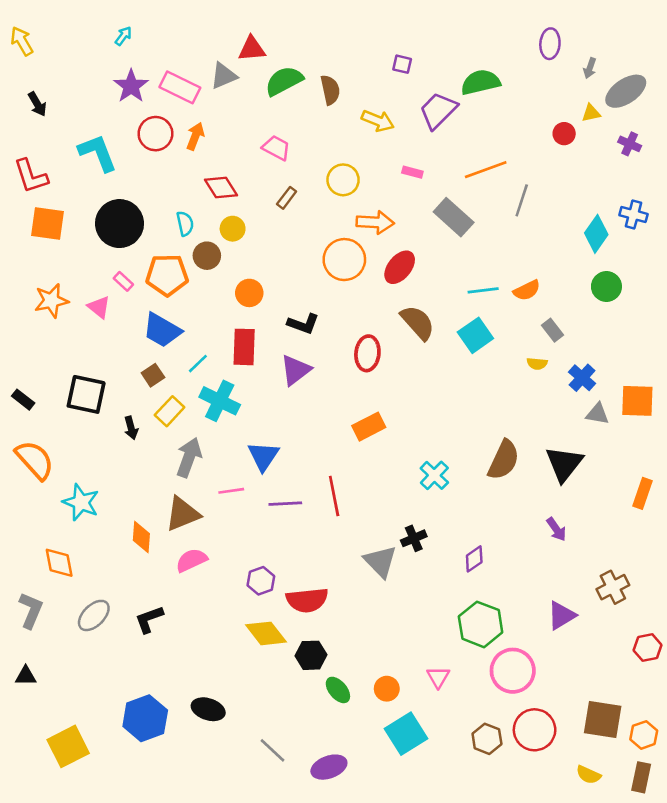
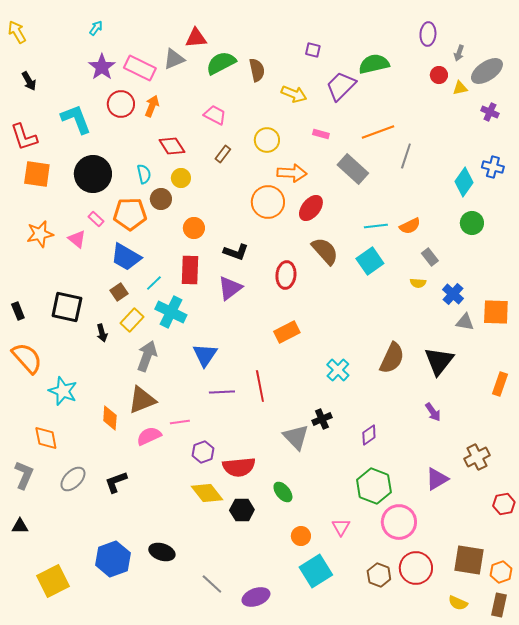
red circle: (564, 134) -> (439, 75), moved
black rectangle: (23, 400) -> (18, 311), turned 30
pink line: (231, 491) -> (180, 422), moved
green ellipse: (338, 690) -> (283, 492), moved

